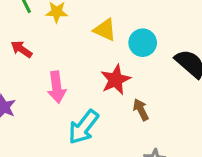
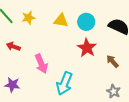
red star: (116, 80) -> (87, 48), moved
brown arrow: (141, 110) -> (112, 61), moved

